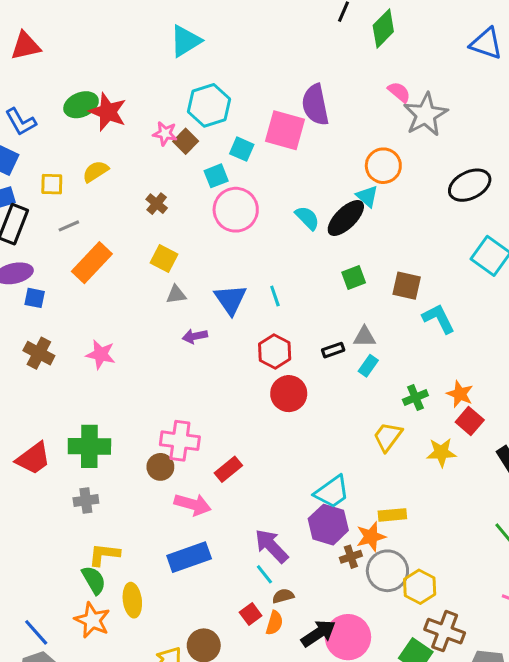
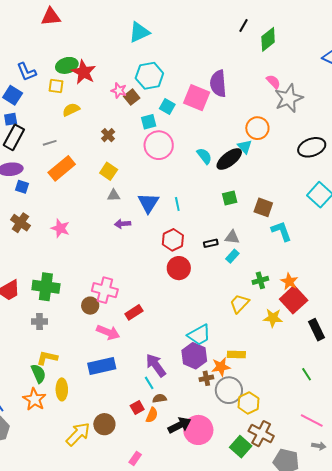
red triangle: (26, 46) -> (51, 17), moved
yellow square: (52, 184) -> (56, 86), moved
red square: (470, 421) -> (294, 300), size x1.5

